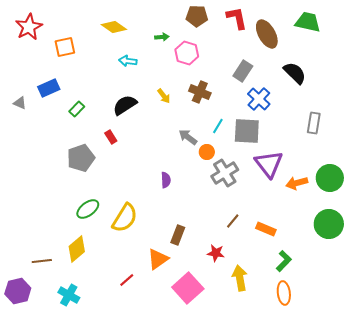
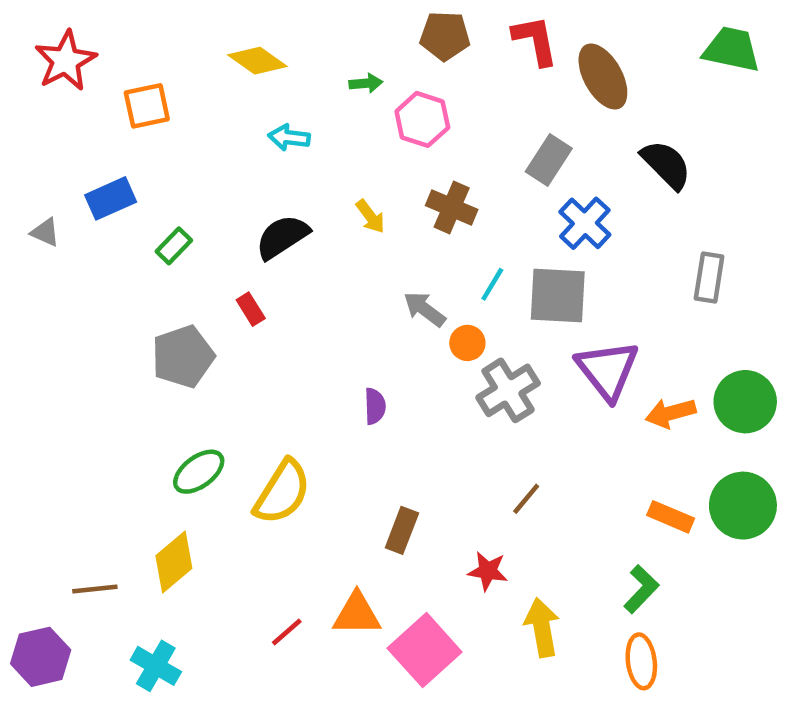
green trapezoid: (308, 22) -> (732, 49), moved
orange rectangle: (266, 229) -> (671, 517), moved
orange triangle: (158, 259) -> (357, 614), moved, turned 35

